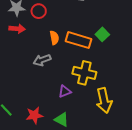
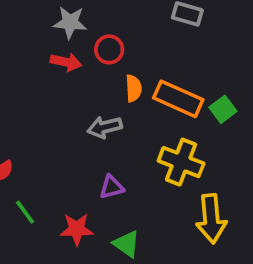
red circle: (39, 11) -> (109, 49), moved
green square: (102, 34) -> (223, 109), moved
purple triangle: (65, 91) -> (112, 187), moved

